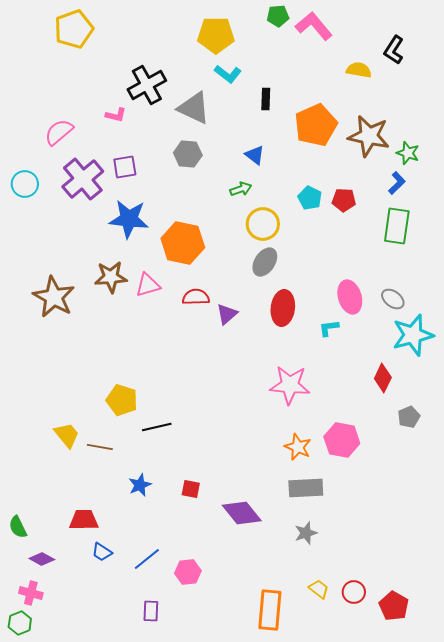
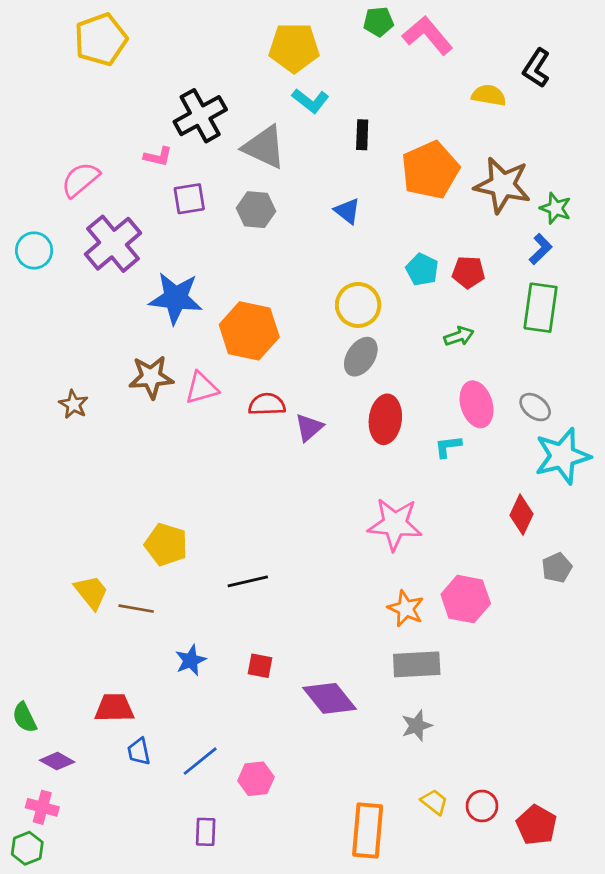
purple square: (125, 167) -> (189, 199), moved
green arrow: (241, 189) -> (459, 336), moved
brown star: (54, 297) -> (74, 404), size x0.5
black line: (157, 427) -> (248, 581), moved
blue trapezoid: (102, 552) -> (139, 752), turned 45

